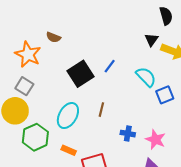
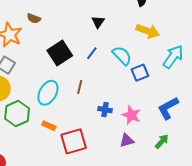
black triangle: (151, 40) -> (98, 22), moved
blue line: (110, 66) -> (92, 53), moved

